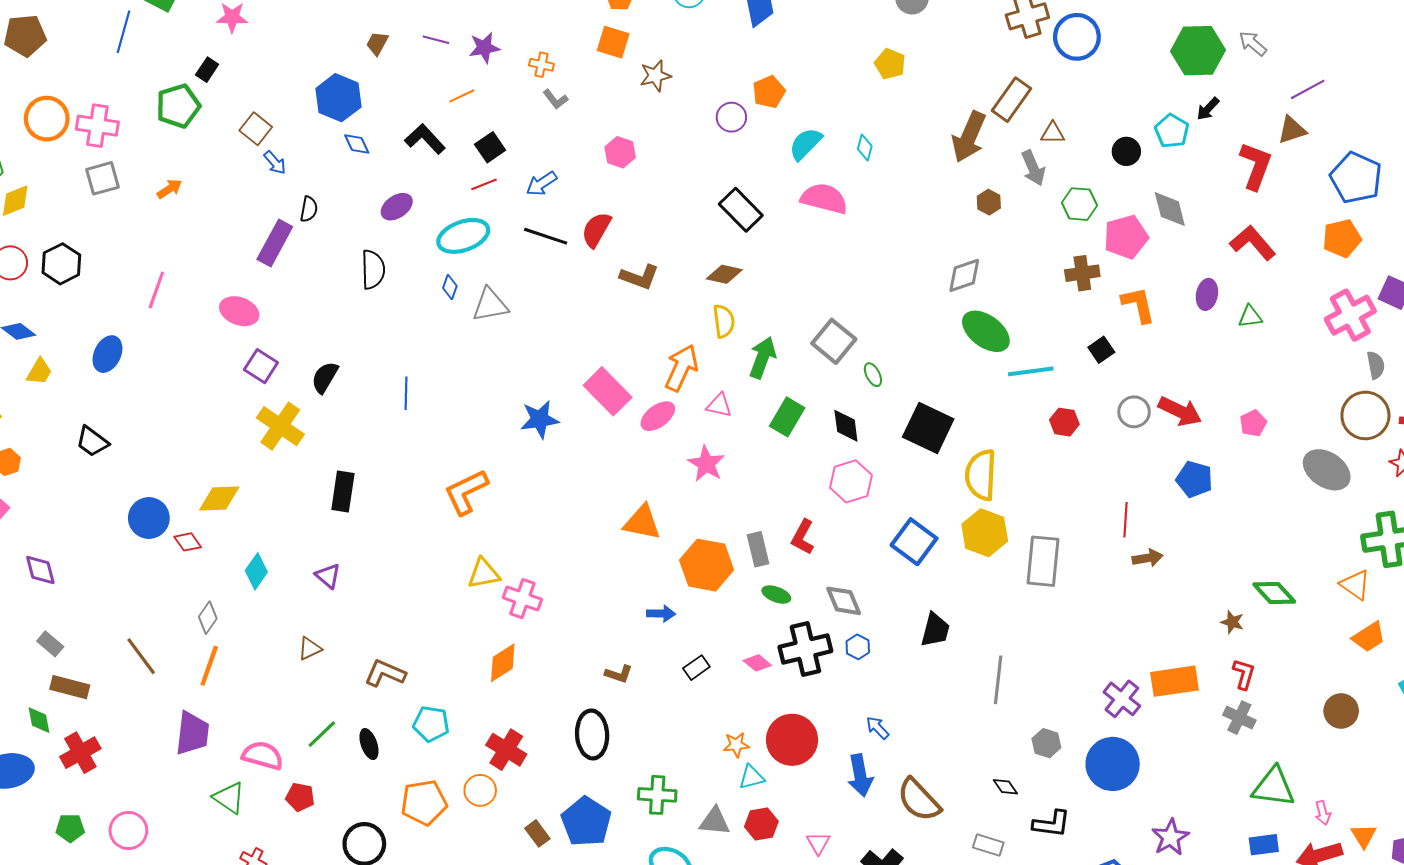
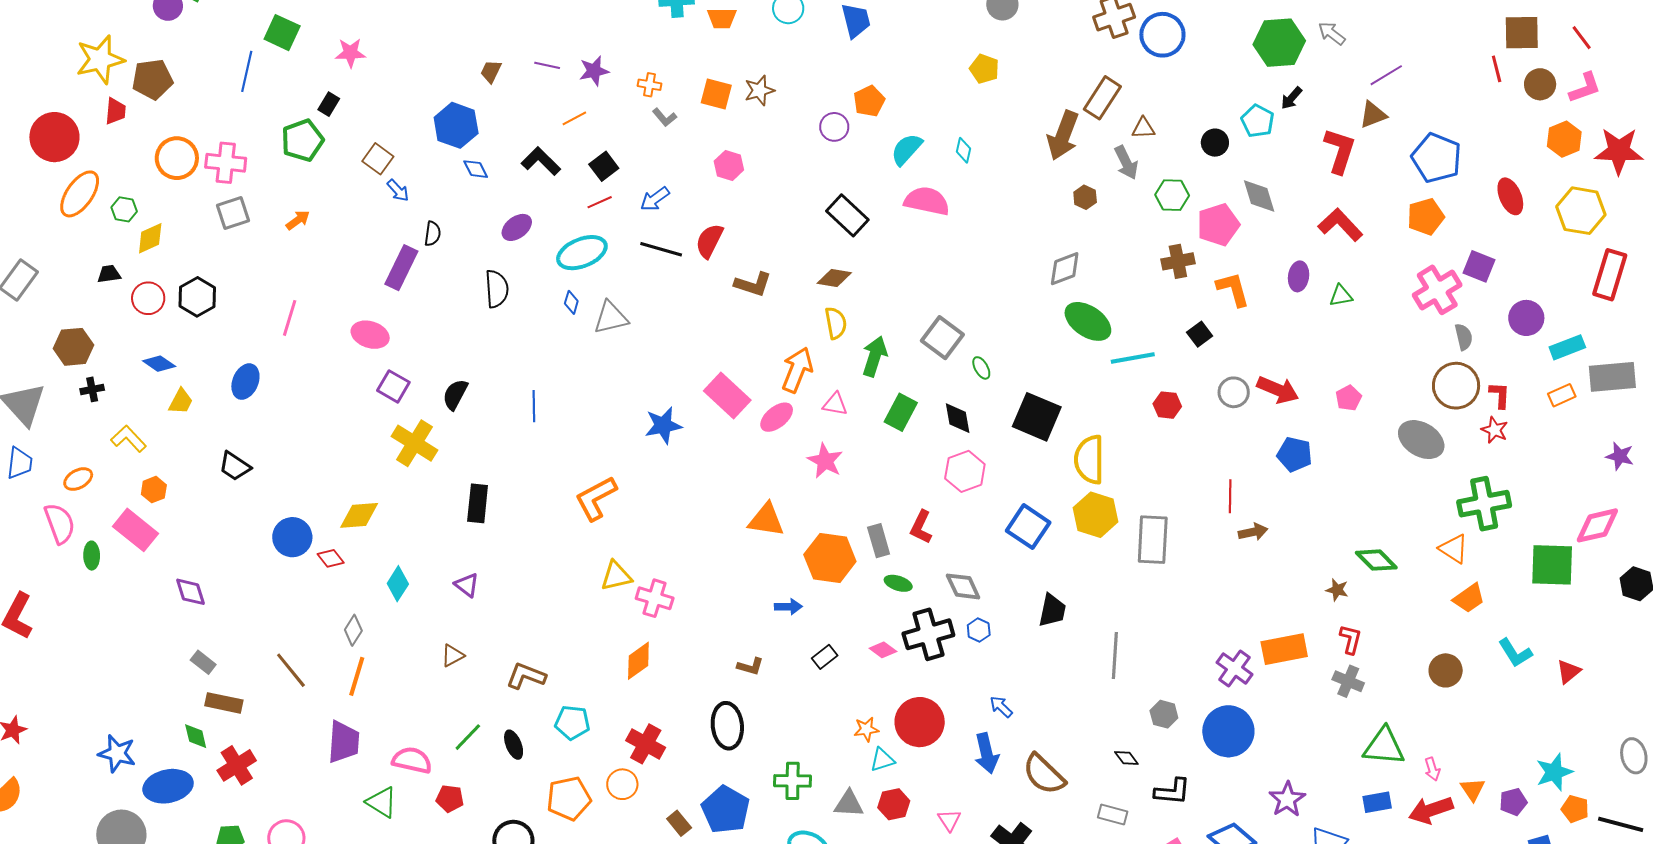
orange square: (613, 42) -> (716, 94), moved

